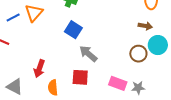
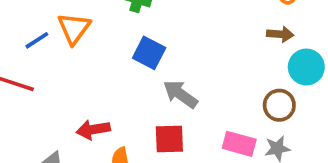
brown circle: (138, 54) -> (279, 105), moved
red arrow: (39, 69) -> (93, 130), turned 66

